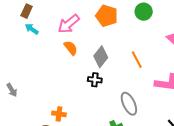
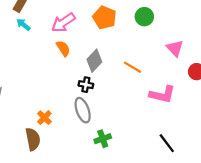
orange line: (137, 60) -> (132, 67), turned -36
gray ellipse: (129, 104) -> (83, 110), moved
orange cross: (59, 114) -> (44, 118), turned 32

